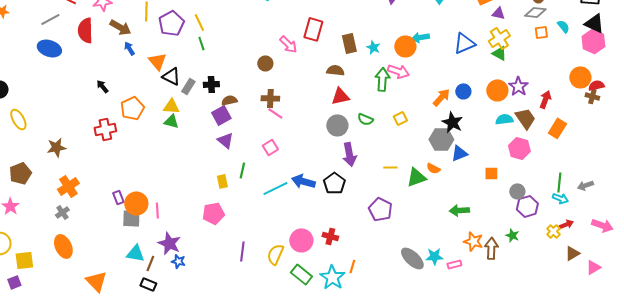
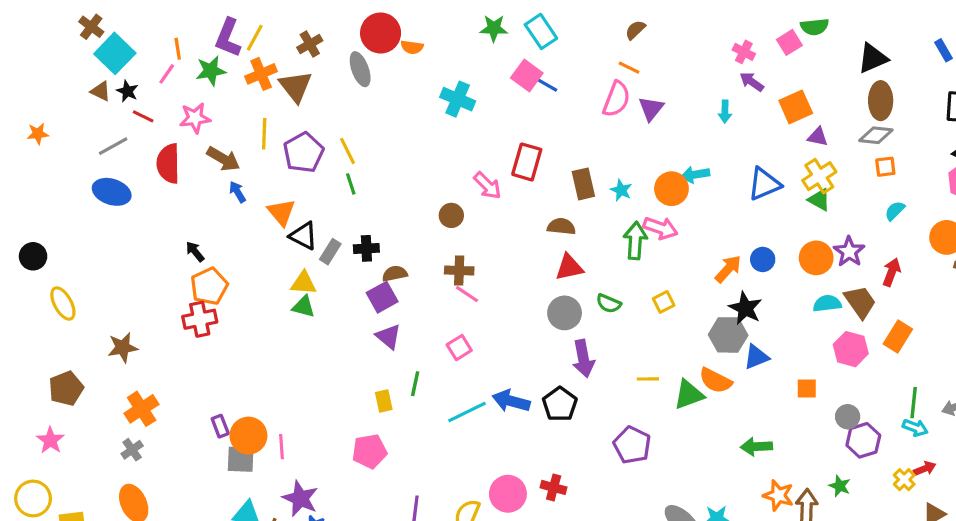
cyan semicircle: (563, 26) -> (895, 211), moved, turned -96
orange pentagon: (132, 108) -> (209, 286), moved
orange rectangle: (557, 128) -> (898, 337), moved
orange semicircle: (433, 168) -> (715, 381), size x1.5

